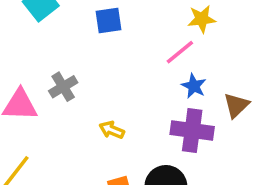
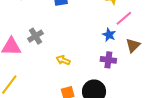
pink line: (180, 52) -> (124, 18), moved
purple cross: (192, 130) -> (108, 60), size x0.7

